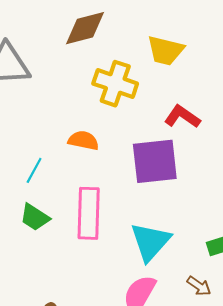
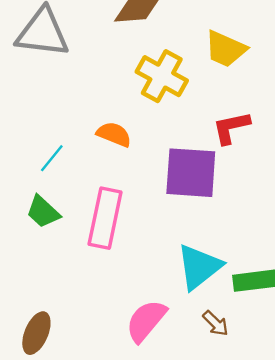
red L-shape: (182, 117) -> (231, 128), turned -57
cyan triangle: (150, 242) -> (199, 267), moved

